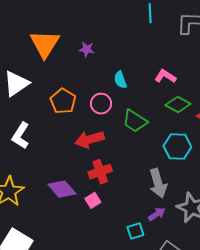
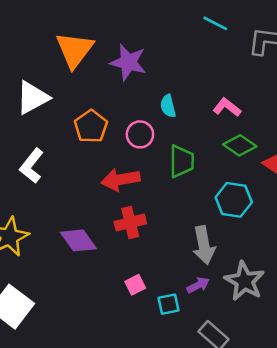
cyan line: (150, 13) -> (215, 23), turned -66
purple star: (87, 49) -> (128, 62), size x1.8
green trapezoid: (135, 121) -> (182, 161), turned -128
pink square: (93, 200) -> (135, 285), moved

